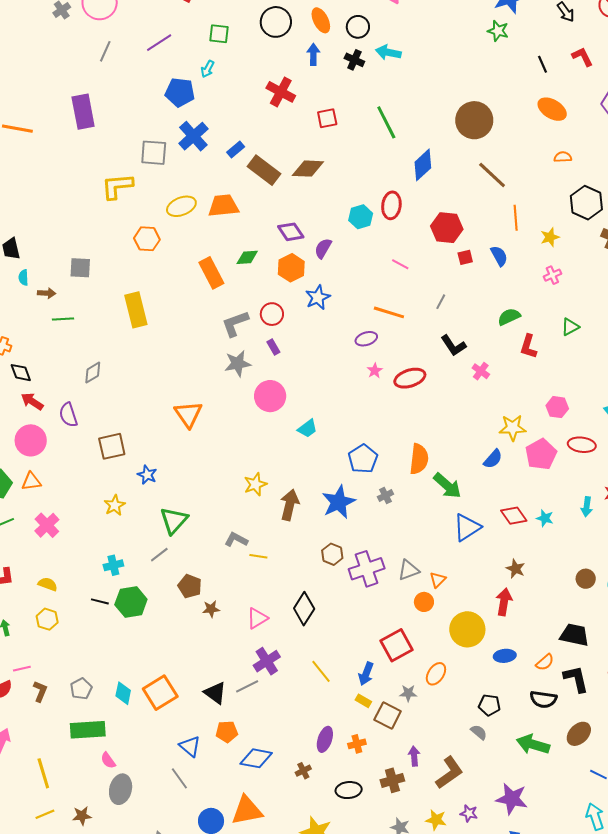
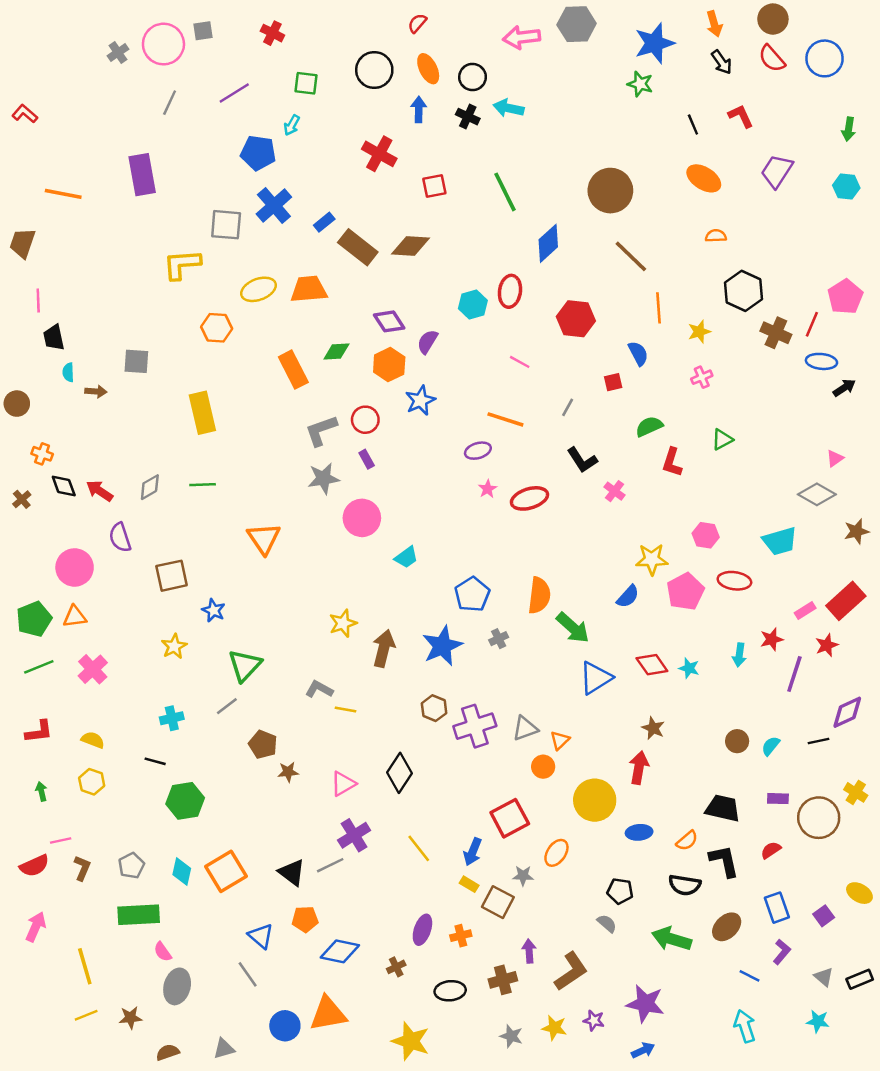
red square: (465, 257) -> (613, 382), moved
green line: (63, 319) -> (203, 485), moved
red arrow: (32, 401) -> (100, 491), moved
green hexagon: (131, 602) -> (185, 801), moved

